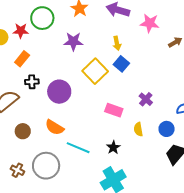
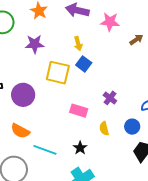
yellow square: (95, 71) -> (58, 73), turned -30

